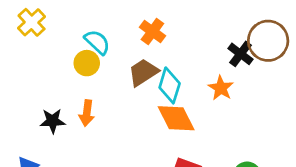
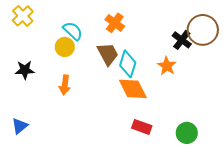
brown trapezoid: (143, 72) -> (108, 54), turned 95
black star: (53, 121) -> (25, 70), moved

